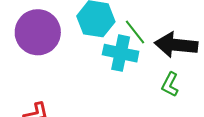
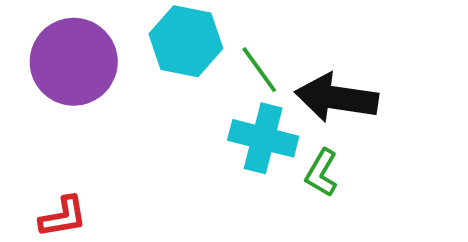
cyan cross: (121, 53) -> (263, 138), moved

